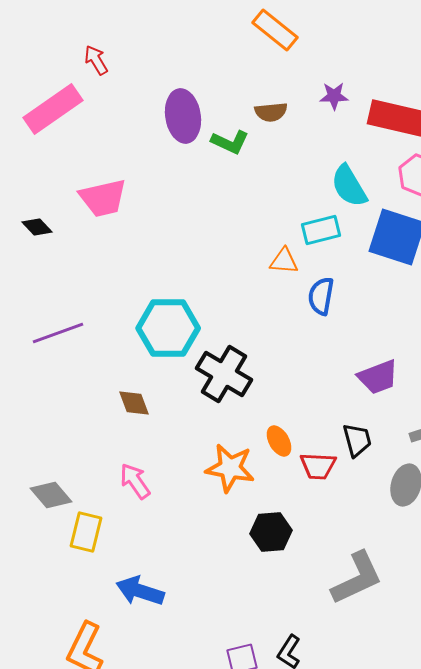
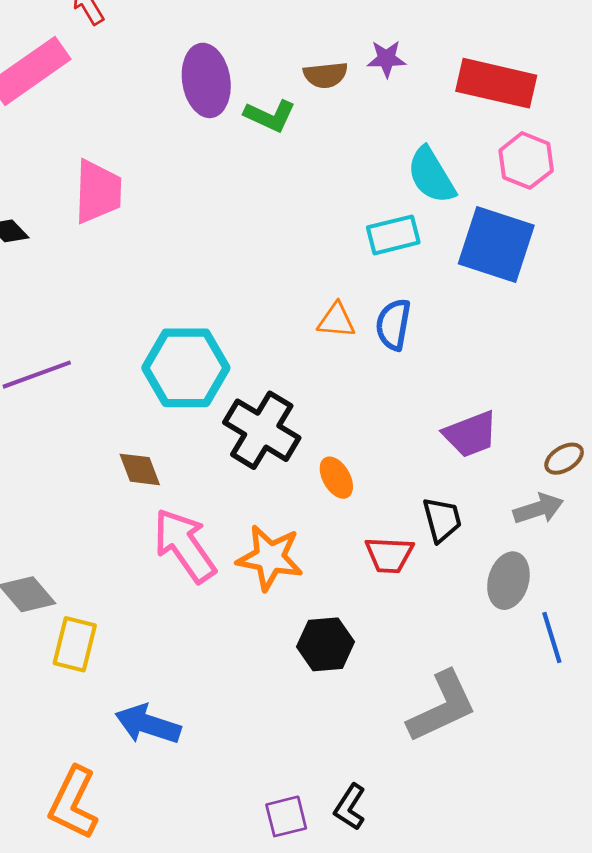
purple star: (334, 96) -> (386, 59), moved
pink trapezoid: (103, 198) -> (98, 192), turned -75
orange triangle: (284, 261) -> (336, 320), moved
orange ellipse: (279, 441) -> (336, 478), moved
pink arrow: (135, 481) -> (185, 545), moved, size x1.5

